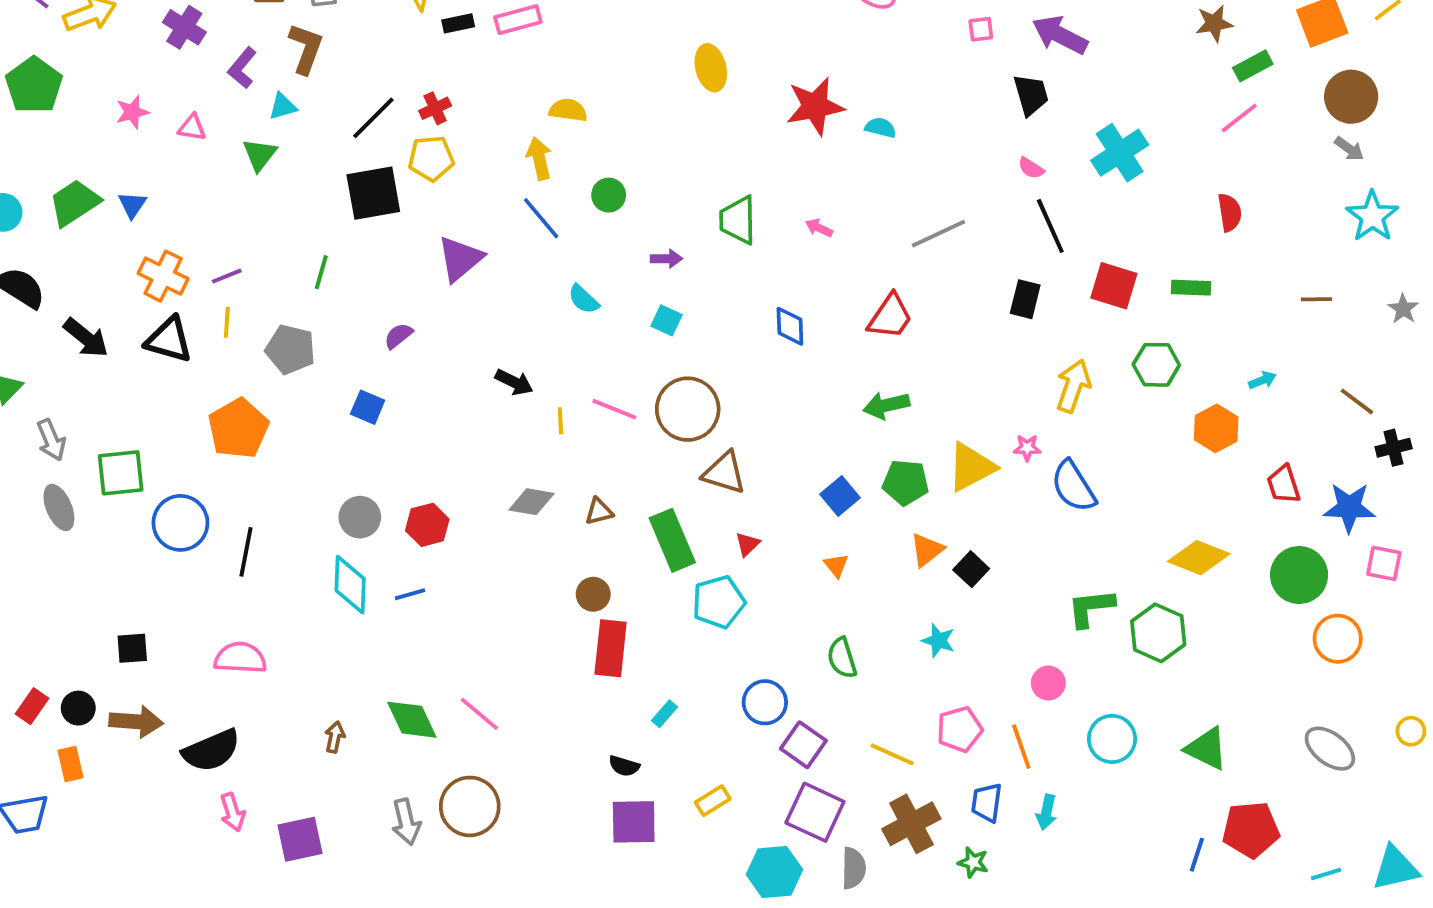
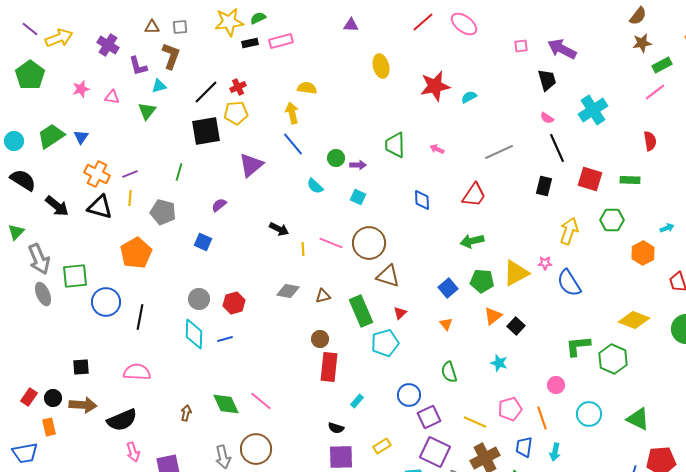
purple L-shape: (242, 68) -> (138, 66), turned -55
cyan semicircle: (881, 128) -> (469, 97), turned -42
green circle: (609, 195) -> (336, 158), moved
gray arrow: (51, 440) -> (39, 259), size x1.4
purple square: (803, 745) -> (429, 417), turned 30

